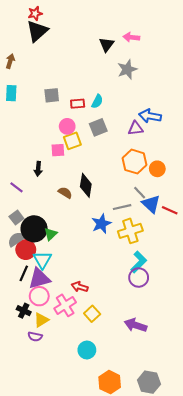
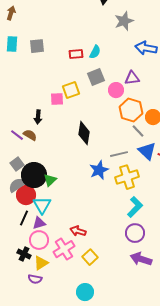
gray square: (52, 95) -> (37, 46), moved
blue arrow: (150, 116) -> (146, 48), moved
pink circle: (67, 126) -> (116, 90), moved
brown semicircle: (65, 193) -> (30, 135), moved
gray line: (140, 193) -> (138, 131), moved
purple circle: (139, 278) -> (135, 233), moved
purple triangle: (39, 279) -> (39, 223), size x0.6
purple arrow: (136, 325) -> (141, 259), moved

